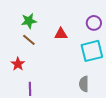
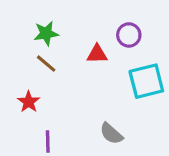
purple circle: (94, 23) -> (129, 35), moved
gray semicircle: (84, 84) -> (111, 134), moved, turned -49

